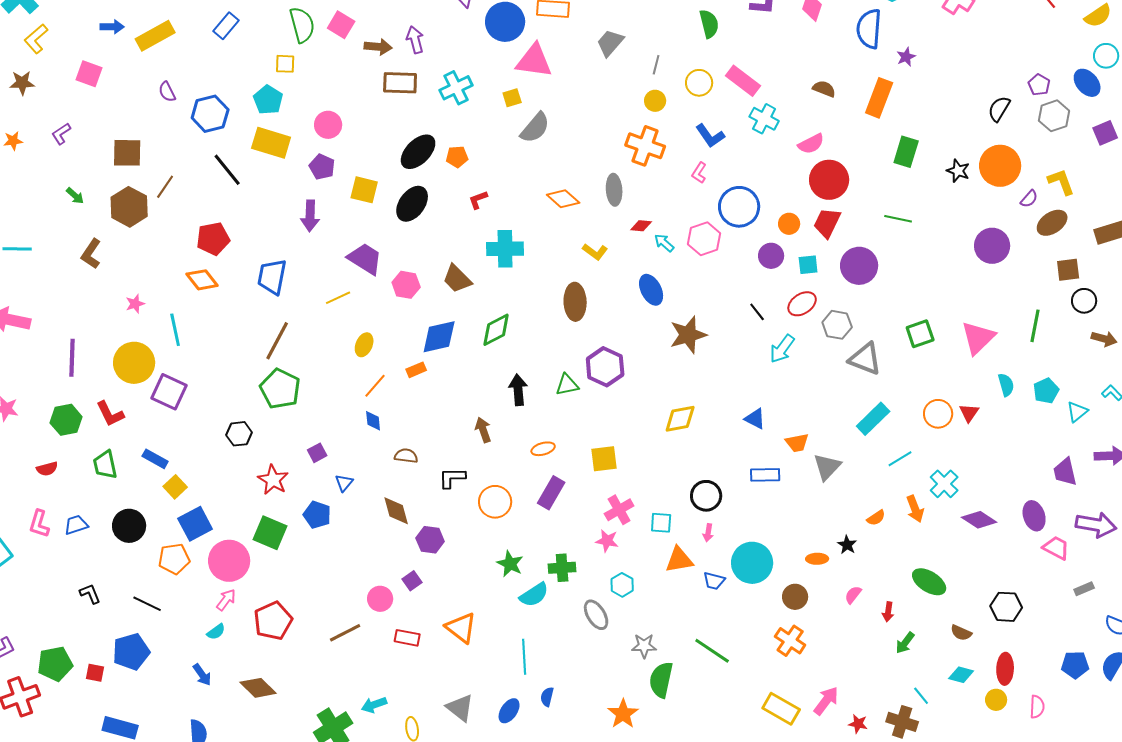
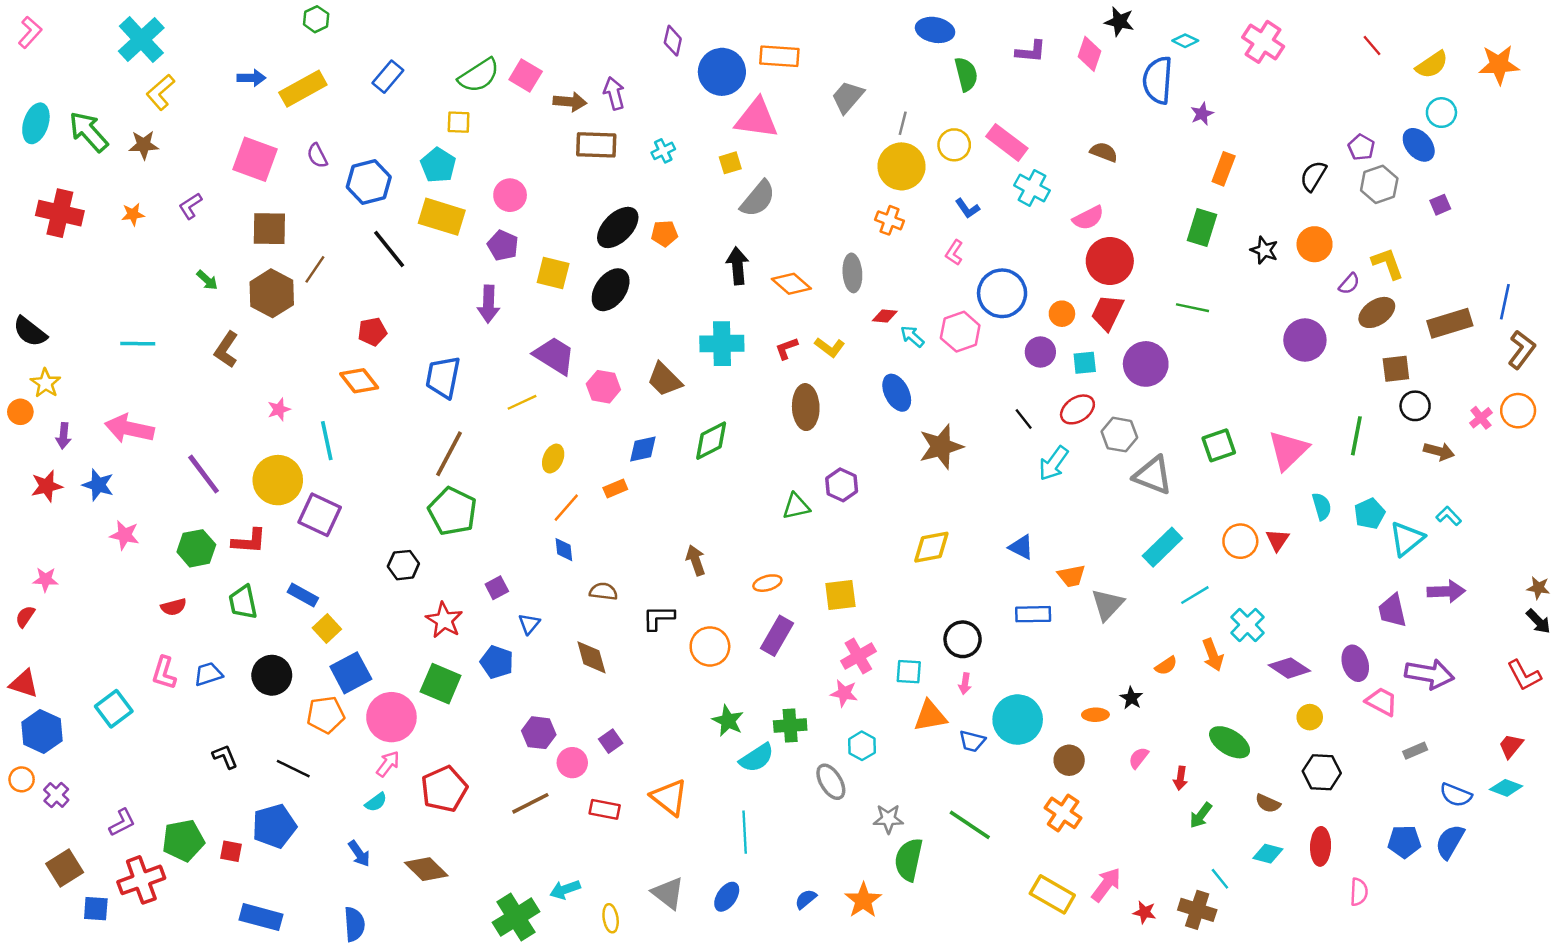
green semicircle: (302, 25) -> (479, 75), turned 72
pink square: (89, 74) -> (255, 159), moved, size x1.4
cyan cross: (456, 88) -> (663, 151), size x0.6
orange rectangle: (879, 98) -> (1224, 169), moved, size x0.7
yellow circle: (655, 101) -> (901, 166), size x1.8
purple square: (1105, 133) -> (1440, 205), size x0.7
blue L-shape: (710, 136) -> (967, 208), size x0.7
orange cross: (645, 146) -> (890, 220), size x0.6
orange circle: (1000, 166) -> (1315, 244), size x0.7
red L-shape: (478, 200) -> (787, 348), moved
red pentagon: (213, 239) -> (372, 332), size x0.7
blue diamond: (439, 337) -> (643, 449), size x0.7
purple line: (72, 358) -> (204, 474), turned -39
purple hexagon: (605, 367) -> (842, 485), size x0.7
black arrow: (518, 390) -> (737, 266), moved
cyan triangle: (1077, 412) -> (1407, 539), size x1.4
red L-shape: (110, 414) -> (249, 541), turned -60
purple hexagon: (430, 540) -> (539, 733), moved
blue semicircle: (547, 697) -> (806, 899), moved, turned 36
yellow circle: (996, 700) -> (1310, 717), moved

